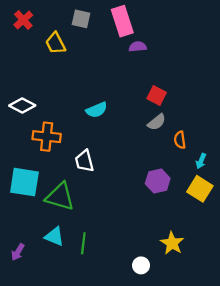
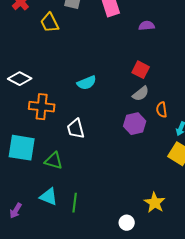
purple semicircle: (138, 47) -> (147, 26), moved
purple hexagon: (158, 181) -> (135, 124), moved
green triangle: (60, 197) -> (54, 161), size x0.7

